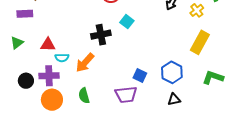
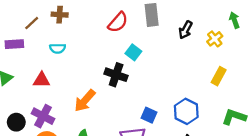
black cross: (101, 35) -> (116, 75), moved, turned 30
yellow rectangle: (200, 42) -> (219, 76), size x0.7
cyan semicircle: (62, 58) -> (58, 48), moved
purple cross: (49, 76) -> (43, 116), turned 30

